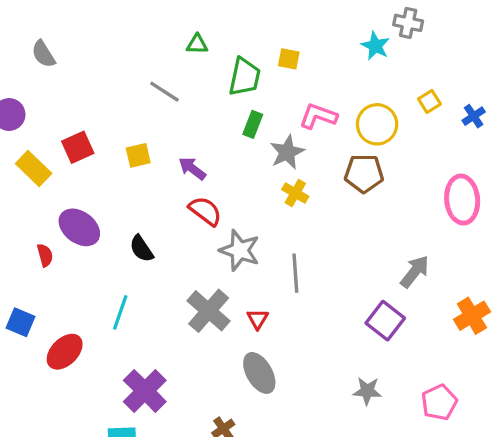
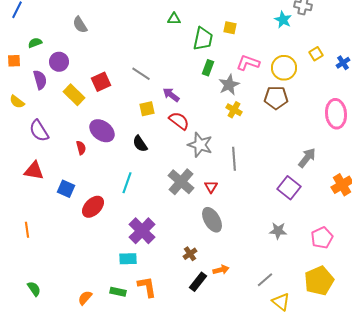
gray line: (164, 92) -> (141, 74), moved
yellow square: (138, 155) -> (147, 109), moved

